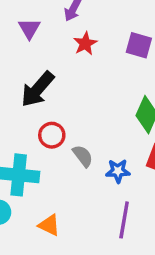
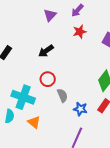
black arrow: (37, 89) -> (46, 51), size x0.7
orange triangle: (49, 225) -> (34, 122), moved

